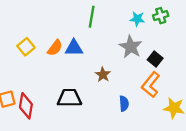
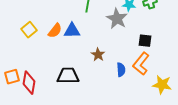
gray star: (131, 47) -> (117, 19), moved
black square: (155, 59) -> (145, 41), turned -32
blue semicircle: (124, 104) -> (121, 70), moved

